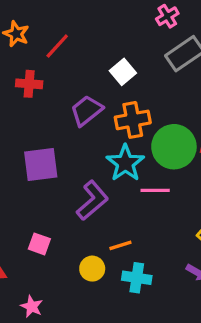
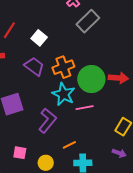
white square: (123, 72) -> (39, 38), moved
purple trapezoid: (87, 111) -> (34, 66), turned 85
yellow circle: (92, 269) -> (46, 163), moved

